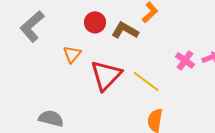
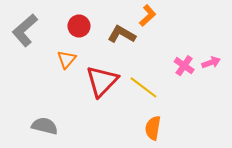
red circle: (95, 22) -> (79, 26), moved

